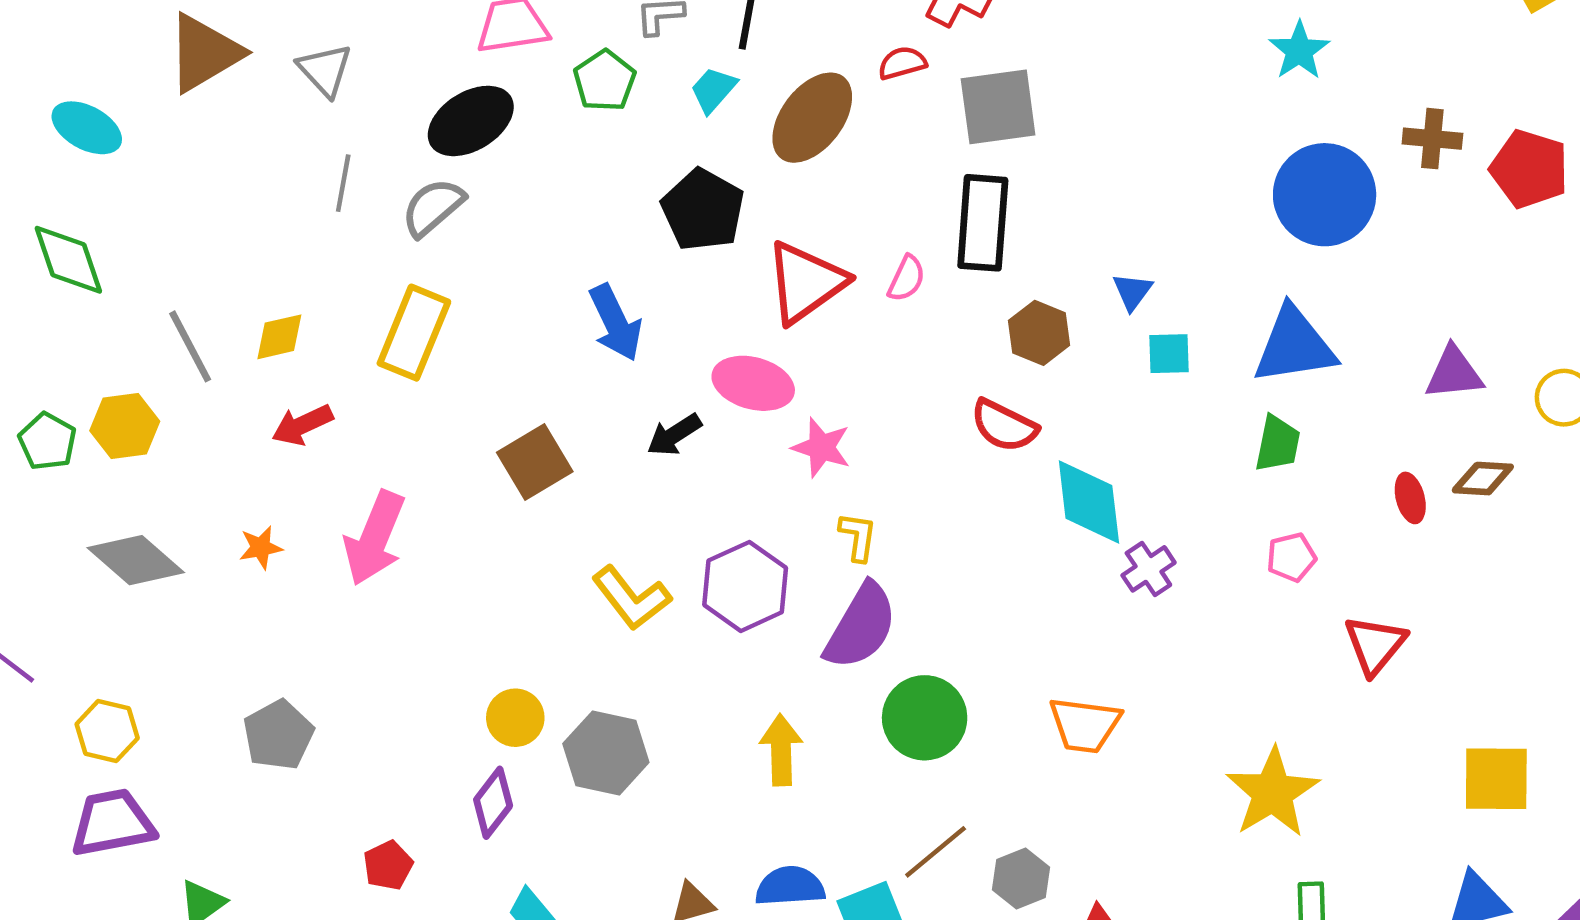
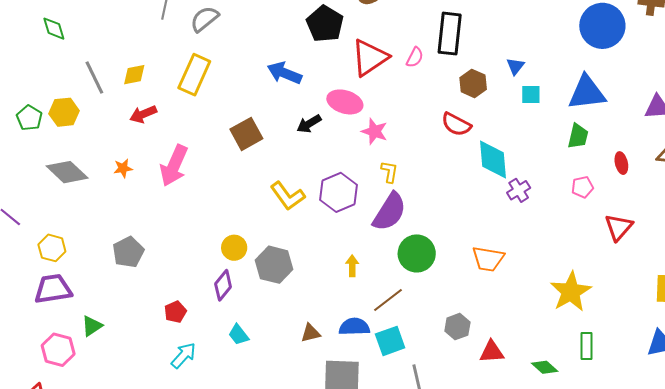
green diamond: (68, 260) -> (54, 29), moved, size x0.7
blue arrow: (615, 323) -> (284, 73), turned 136
red ellipse: (1410, 498) -> (621, 163), moved
yellow arrow: (781, 750) -> (352, 266), size x0.7
brown line: (936, 852) -> (388, 300), moved

